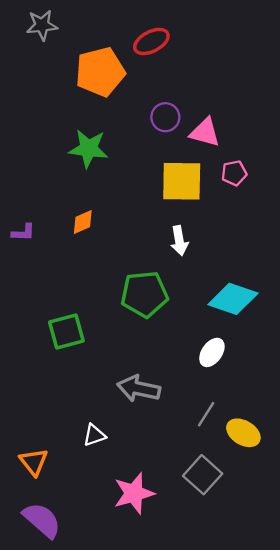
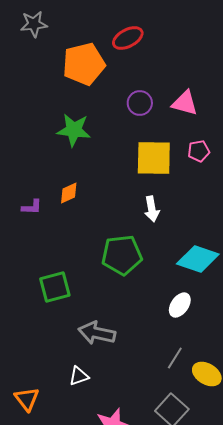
pink triangle: (205, 132) -> (185, 103), moved
purple L-shape: (23, 232) -> (32, 207), moved
gray arrow: (139, 389) -> (97, 333), moved

